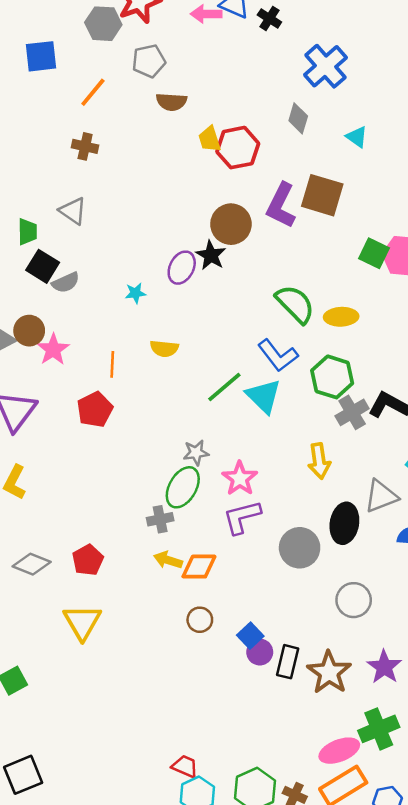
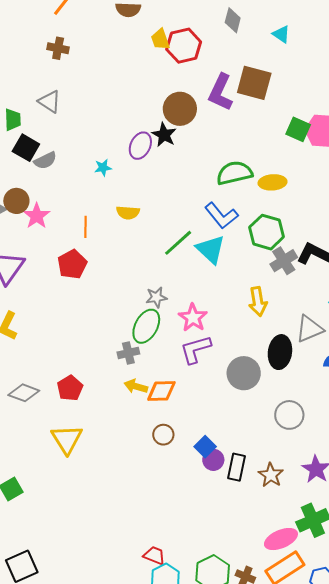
green semicircle: (295, 304) -> (234, 173), turned -57
brown star: (329, 672) -> (271, 475), size x0.7

